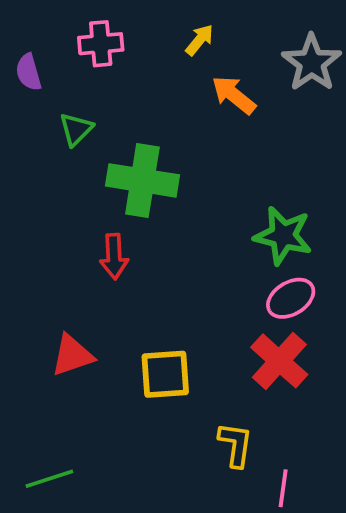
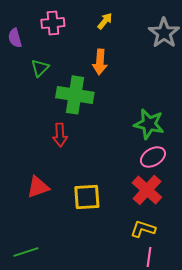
orange arrow: (234, 95) -> (100, 62), moved, turned -125
yellow L-shape: (236, 445) -> (143, 229), moved, turned -80

